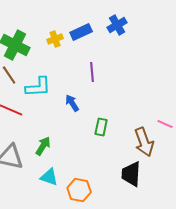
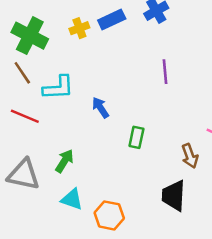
purple line: (92, 72) -> (165, 72), moved
brown arrow: (144, 142) -> (190, 156), size x0.7

